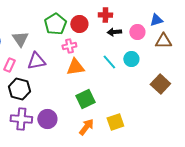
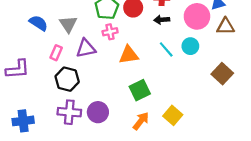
black arrow: (114, 32) -> (162, 20), moved
pink circle: (137, 32) -> (197, 16), size x1.5
pink cross: (69, 46) -> (110, 32), moved
yellow square: (115, 122) -> (173, 115), turned -30

